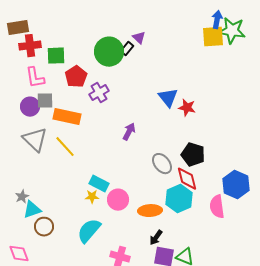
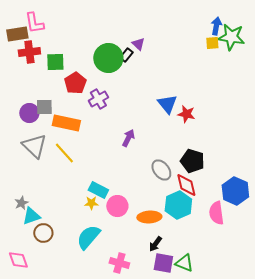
yellow square: (213, 37) -> (212, 43), size x0.6
pink L-shape: (35, 78) -> (34, 23), moved

